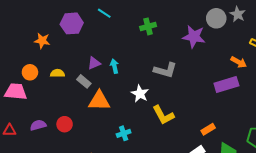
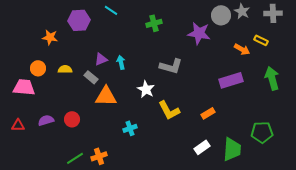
orange arrow: (239, 62) -> (242, 49), moved
orange rectangle: (208, 129) -> (208, 113), moved

